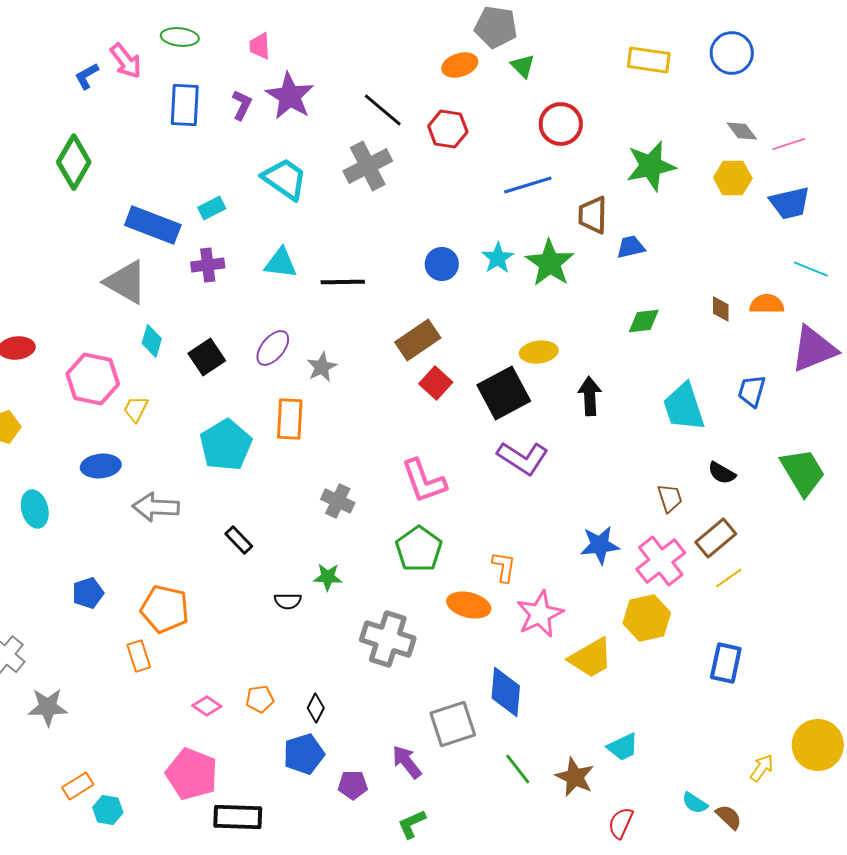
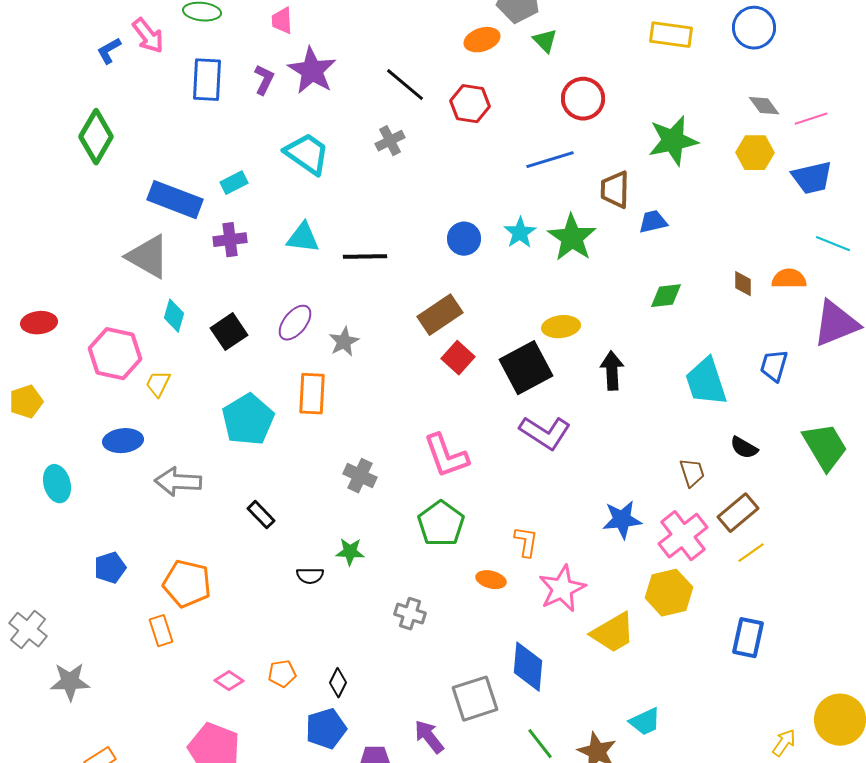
gray cross: (368, 166) -> (390, 141), size x0.6
orange ellipse: (469, 605) -> (491, 580), size x0.7
gray cross: (388, 639) -> (410, 614), size x0.6

